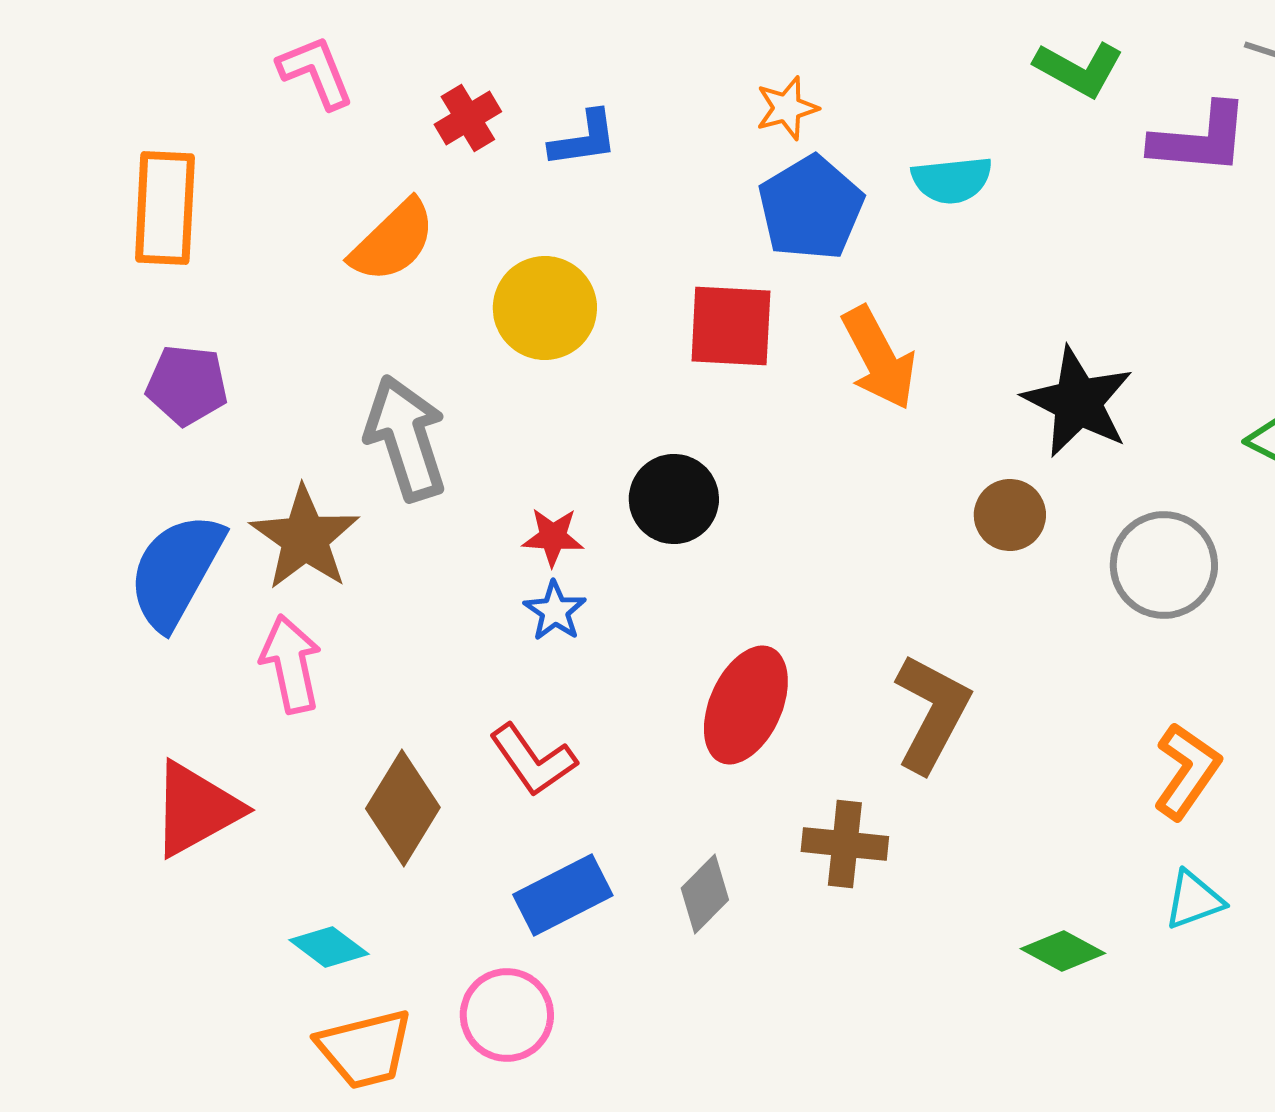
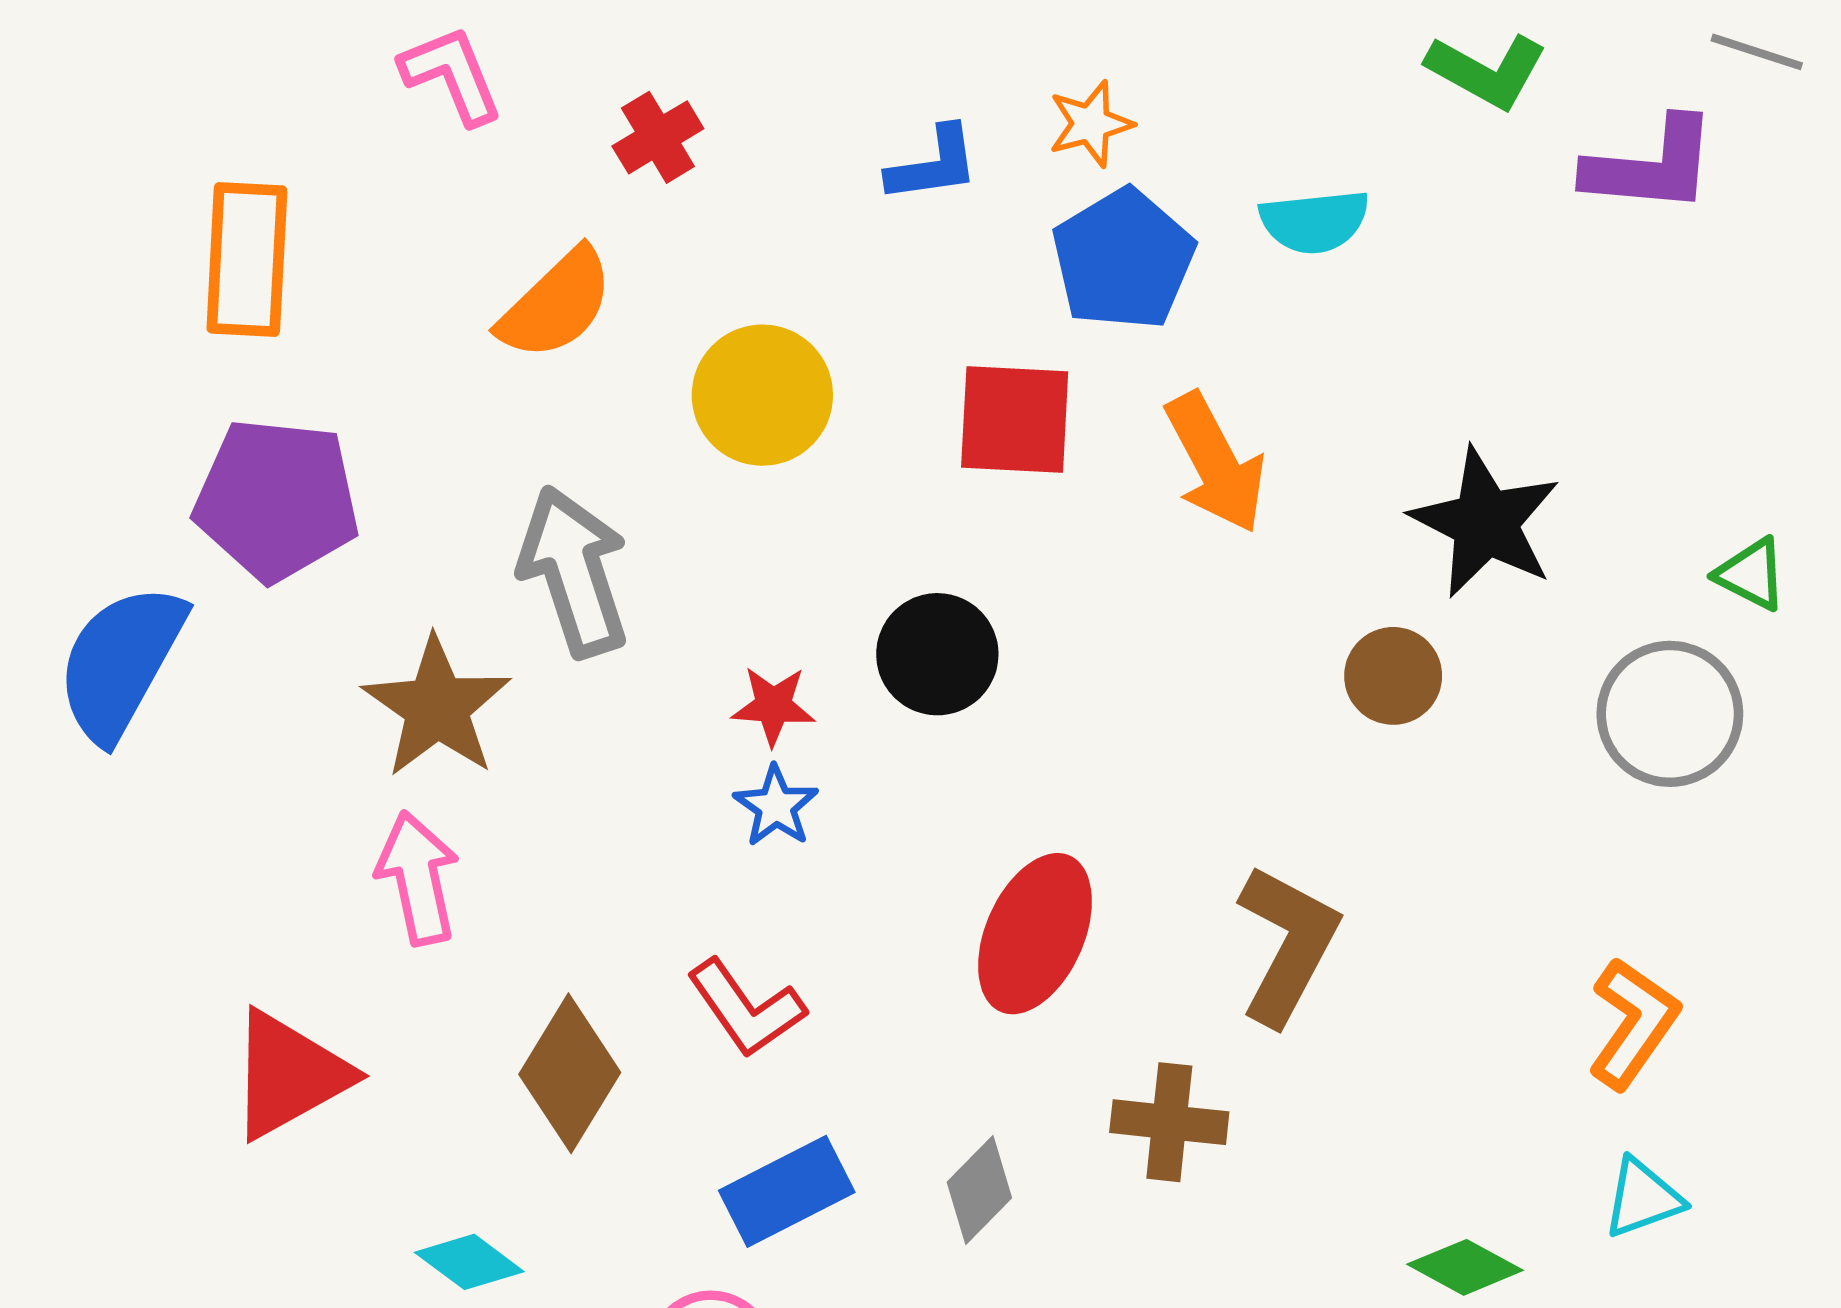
blue L-shape: (584, 139) -> (933, 164), moved
purple pentagon: (187, 385) -> (277, 500), size x1.5
gray circle: (1164, 565) -> (1670, 714), moved
blue semicircle: (176, 571) -> (121, 662), moved

